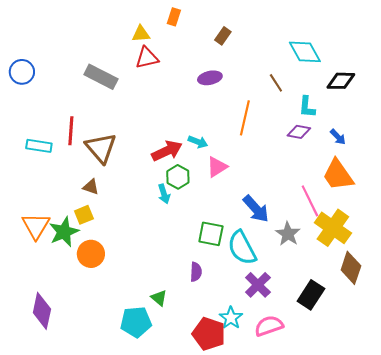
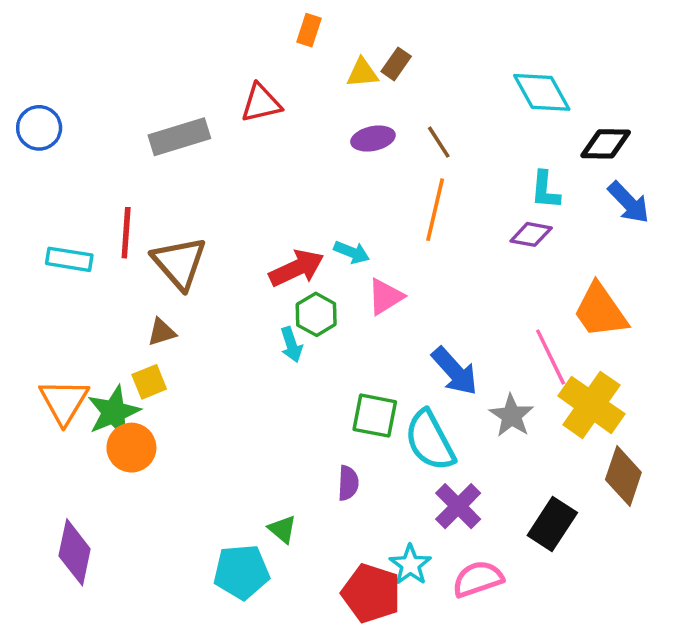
yellow triangle: (141, 34) -> (362, 73), moved
gray rectangle: (101, 77) -> (179, 137), turned -44
brown line: (276, 83) -> (439, 142), moved
blue arrow: (338, 137) -> (629, 202), moved, size x1.5
brown triangle: (91, 187) -> (162, 332), turned -36
orange circle: (91, 254) -> (131, 448), moved

